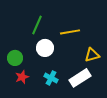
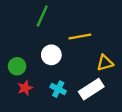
green line: (37, 25) -> (42, 16), moved

